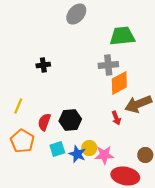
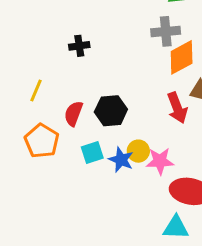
black cross: (43, 65) -> (79, 46), moved
red arrow: (116, 118) -> (177, 108), size x1.5

